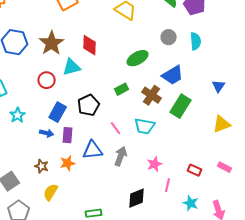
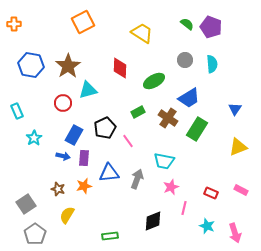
red diamond: (90, 45) -> (120, 68), moved
cyan trapezoid: (145, 126) -> (164, 161), moved
pink line: (116, 128) -> (128, 141), moved

